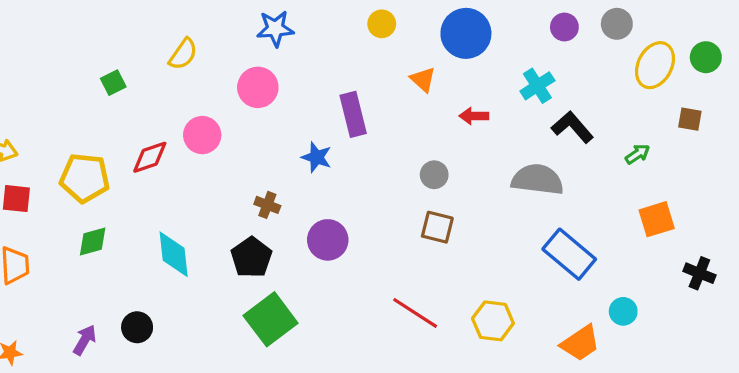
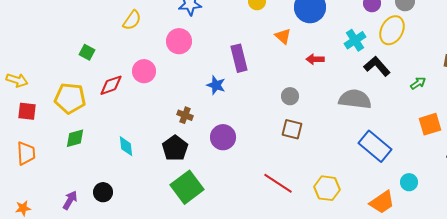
yellow ellipse: (655, 65) -> (392, 30), moved
green square: (113, 83) -> (87, 52), moved, turned -35
cyan diamond: (174, 254) -> (126, 146), size x0.7

